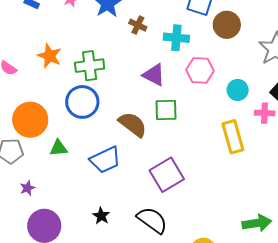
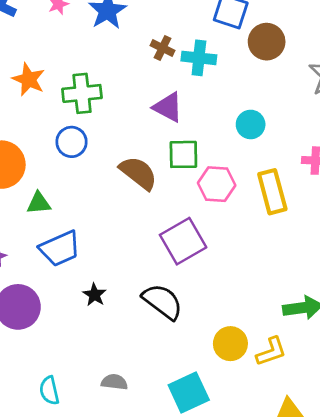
brown cross: (138, 25) -> (162, 48), moved
pink hexagon: (200, 70) -> (217, 184), moved
cyan circle: (238, 90) -> (251, 124), moved
blue circle: (82, 102) -> (72, 142), size x0.7
blue trapezoid: (105, 160) -> (60, 249), moved

